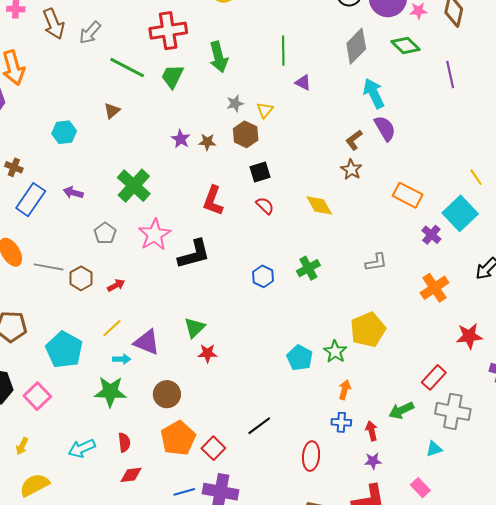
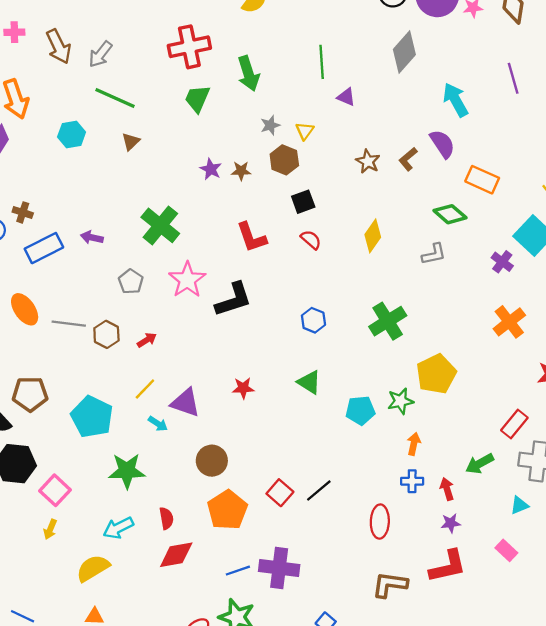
green diamond: (405, 45) -> (450, 214), moved
green line: (127, 68) -> (115, 98), moved
cyan arrow: (374, 93) -> (455, 100), moved
cyan hexagon: (64, 132) -> (72, 134), moved
brown star: (351, 170) -> (368, 161), moved
orange rectangle: (408, 195) -> (482, 180), moved
blue rectangle: (31, 200) -> (44, 248), turned 32
red L-shape: (213, 201) -> (252, 237), turned -36
yellow diamond: (319, 205) -> (373, 236), turned 68
gray L-shape: (376, 262) -> (434, 254), moved
green cross: (308, 268) -> (388, 321), moved, size x1.4
green triangle: (194, 328) -> (309, 382), moved, turned -40
green star: (335, 352) -> (400, 401), turned 30
red star: (208, 353) -> (243, 388), moved
cyan pentagon: (300, 358) -> (360, 410), turned -30
cyan arrow: (122, 359) -> (158, 424), turned 36
green star: (110, 392) -> (127, 471), moved
pink square: (37, 396) -> (55, 490), moved
red square: (213, 448) -> (280, 493), moved
red diamond: (131, 475) -> (176, 555), size x1.4
yellow semicircle: (35, 485) -> (93, 568), moved

